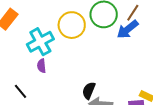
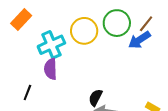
purple semicircle: (41, 66) -> (51, 69), size x1.5
black line: (20, 91) -> (27, 92), turned 56

